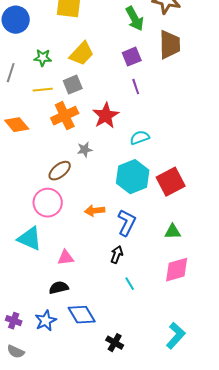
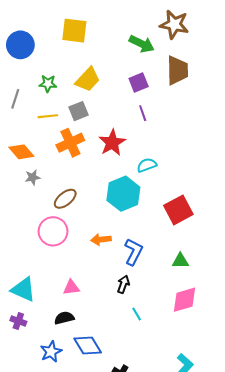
green arrow: (135, 19) -> (142, 44), turned -35
gray star: (85, 150) -> (33, 177), moved
cyan hexagon: (133, 177) -> (123, 194), moved
cyan triangle: (30, 239) -> (23, 289), moved
purple cross: (14, 321) -> (18, 321), moved

